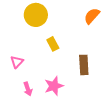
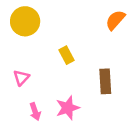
yellow circle: (36, 15) -> (25, 21), moved

